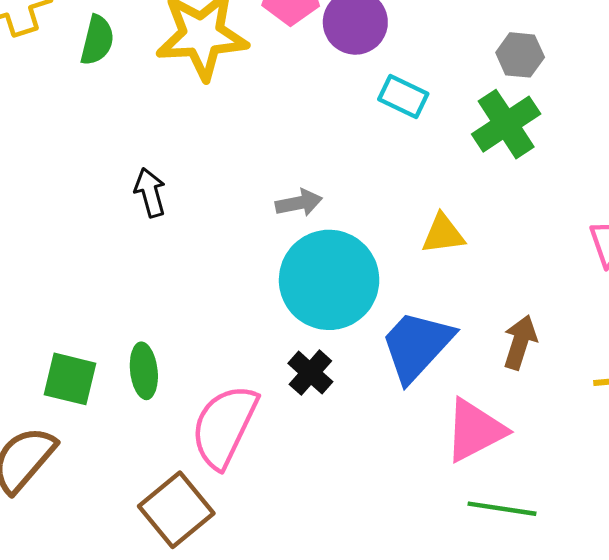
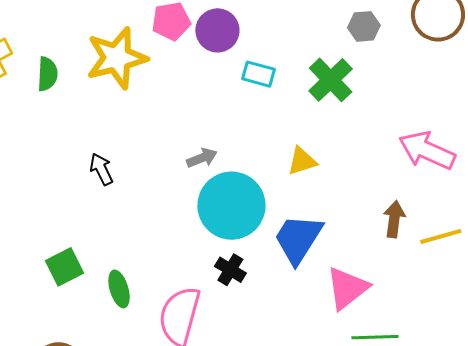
gray hexagon: (520, 55) -> (364, 26), moved
brown arrow: (520, 342) -> (394, 219), moved
green square: (70, 379) -> (64, 267), moved, turned -30

